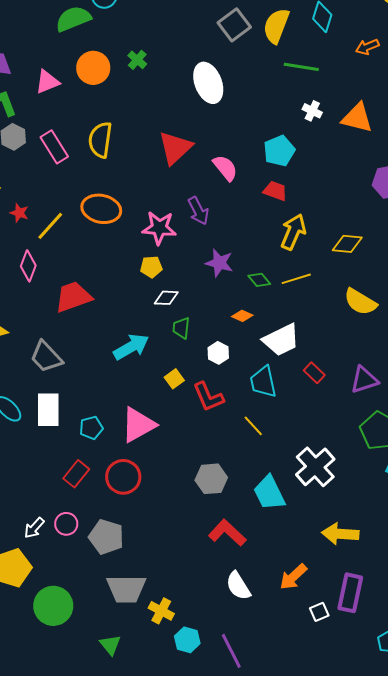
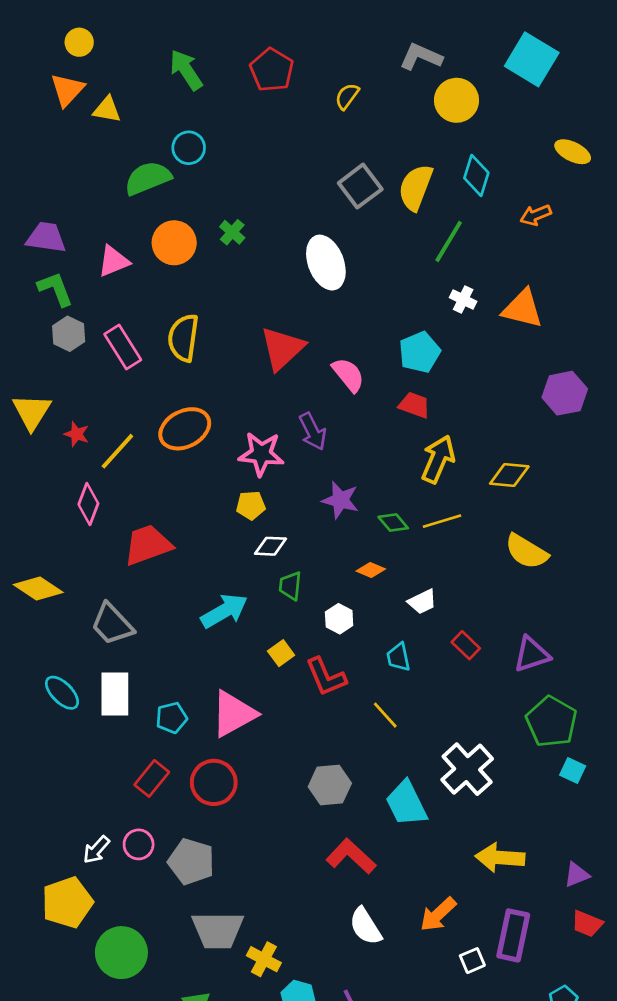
green line: (301, 67) -> (449, 241), turned -68
orange ellipse: (101, 209) -> (185, 429), turned -39
white trapezoid: (281, 340) -> (422, 602), size x0.6
cyan trapezoid: (263, 382) -> (398, 657), size x0.7

